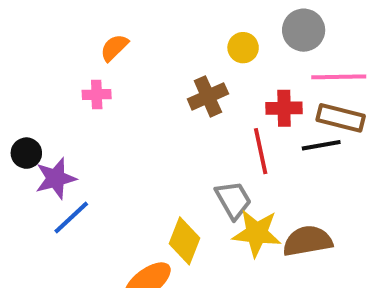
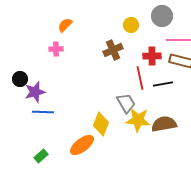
black line: (321, 145) -> (163, 84), moved
blue line: (71, 217) -> (43, 112), turned 45

